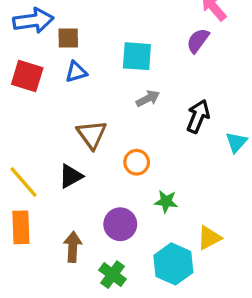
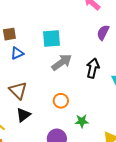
purple semicircle: (198, 41) -> (103, 32), moved
gray arrow: (148, 99) -> (62, 62), size x1.5
brown triangle: (92, 134) -> (18, 90), moved

